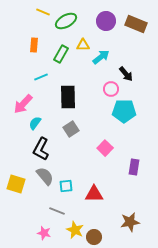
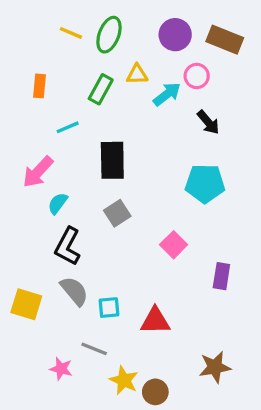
yellow line: (43, 12) -> (71, 33), moved
green ellipse: (66, 21) -> (109, 35), turned -40
orange rectangle: (34, 45) -> (40, 86), moved
pink circle: (111, 89) -> (197, 76), moved
pink star: (44, 233) -> (61, 369), moved

